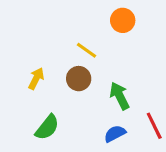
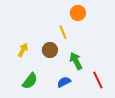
yellow line: (87, 50) -> (63, 32), moved, turned 32
blue semicircle: (115, 134) -> (64, 82), moved

